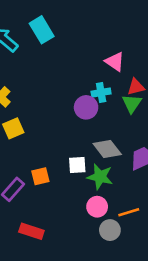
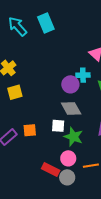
gray diamond: (107, 149) -> (71, 109), moved
gray circle: (110, 230) -> (67, 177), moved
red rectangle: (31, 231) -> (51, 169), moved

